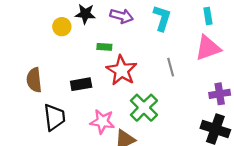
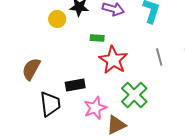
brown semicircle: (34, 80) -> (31, 69), turned 35
black rectangle: (81, 84) -> (75, 85), moved
pink star: (102, 122) -> (95, 108), turned -30

